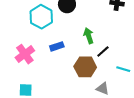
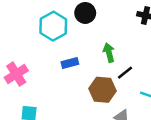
pink cross: (25, 54) -> (16, 74), moved

